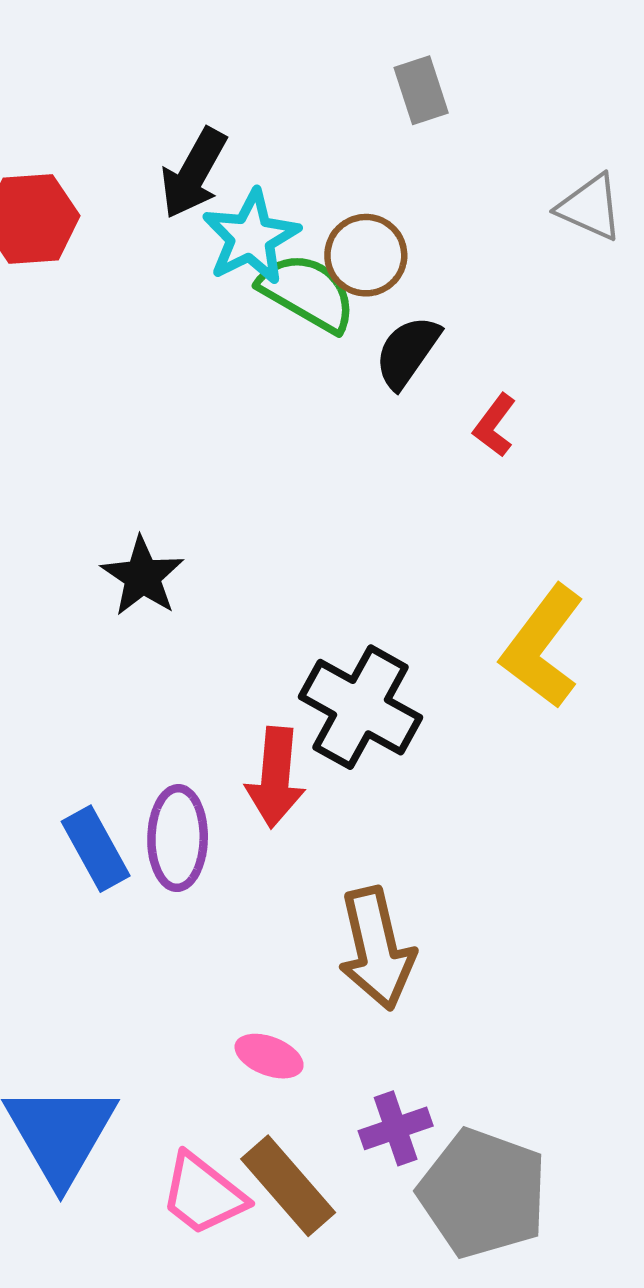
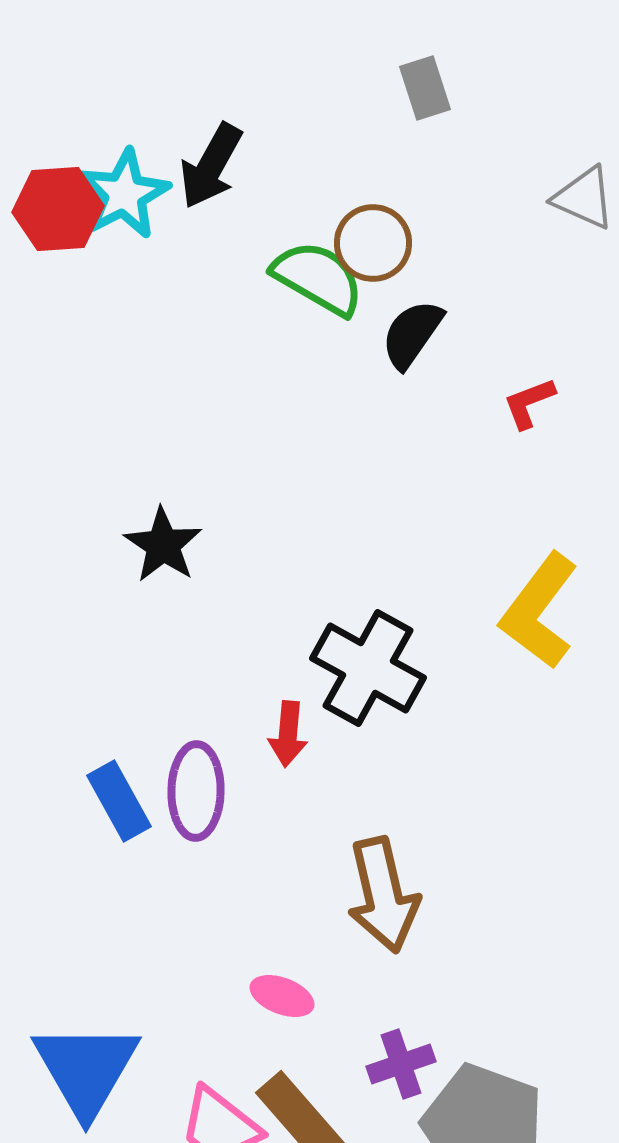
cyan star: (251, 237) -> (124, 194), moved
red L-shape: (495, 425) -> (529, 403), moved, turned 32
red arrow: (275, 777) -> (288, 734), size x0.7

